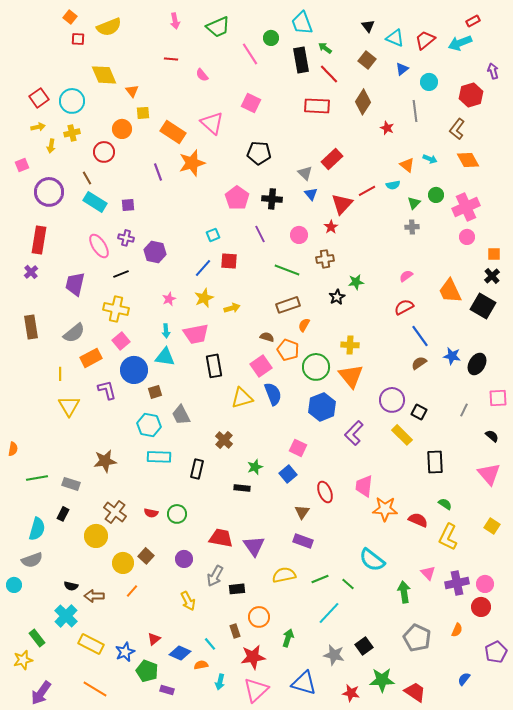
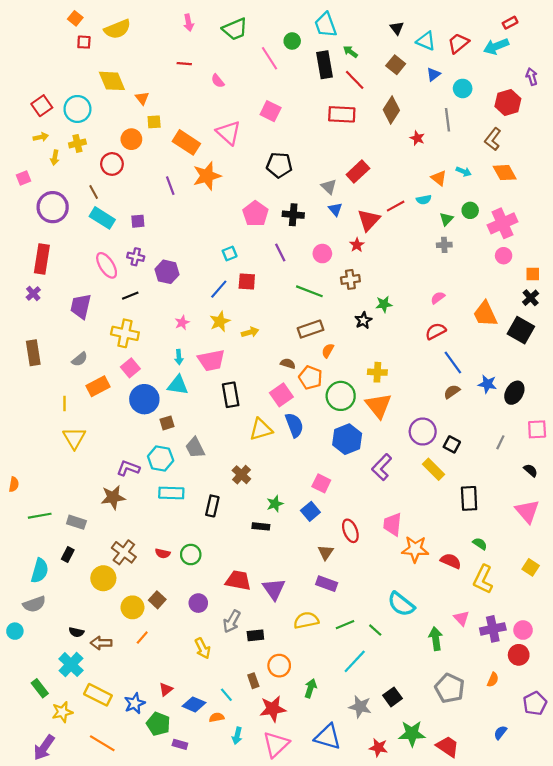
gray semicircle: (74, 333) -> (80, 359), size x0.7
purple L-shape: (107, 390) -> (128, 468), moved, turned -55
yellow star: (23, 660) -> (62, 712), moved

